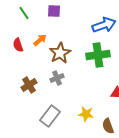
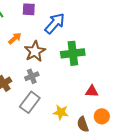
blue arrow: (104, 25) -> (55, 23), moved, turned -30
gray rectangle: (50, 116) -> (30, 102), moved

